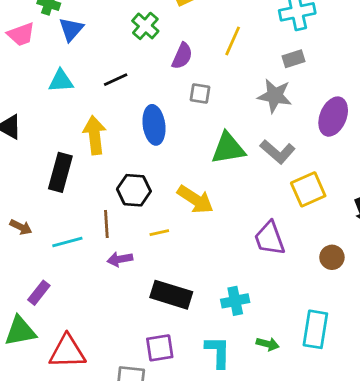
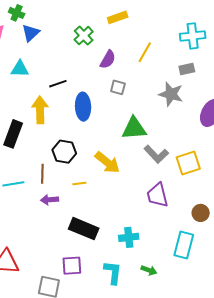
black line: (116, 80) -> (58, 84), moved
gray L-shape: (278, 152) -> (156, 154), moved
cyan rectangle: (315, 329) -> (184, 245), moved

